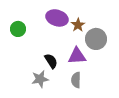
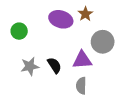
brown star: (78, 25) -> (85, 14), moved
gray star: (40, 79) -> (30, 66), moved

